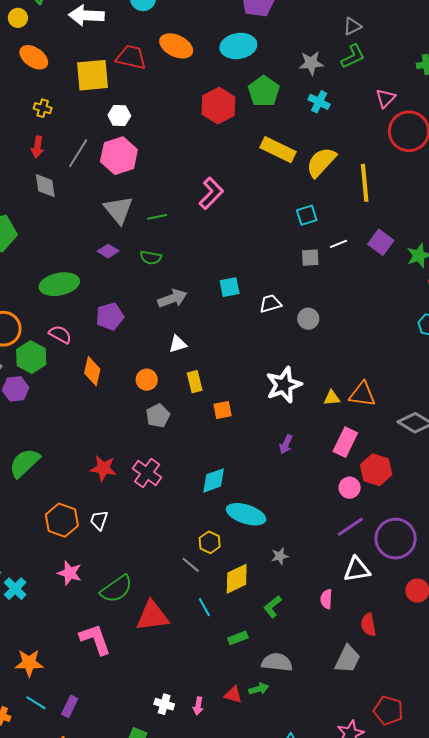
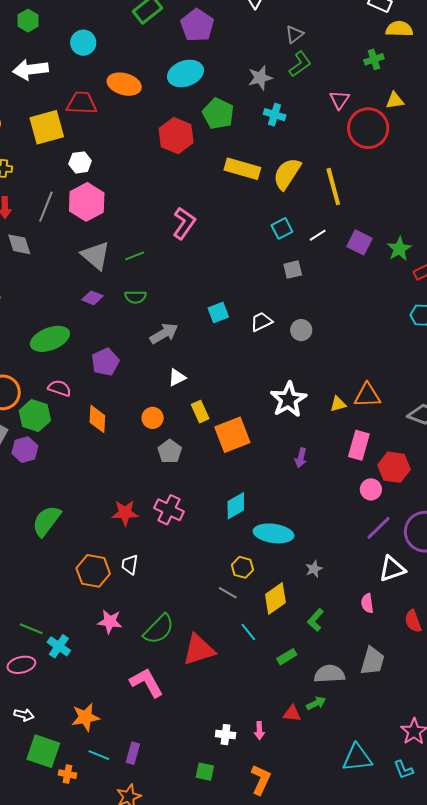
white line: (338, 244) -> (318, 235), moved
orange square: (222, 410) -> (232, 435), size x1.8
gray trapezoid: (348, 659) -> (372, 661), moved

